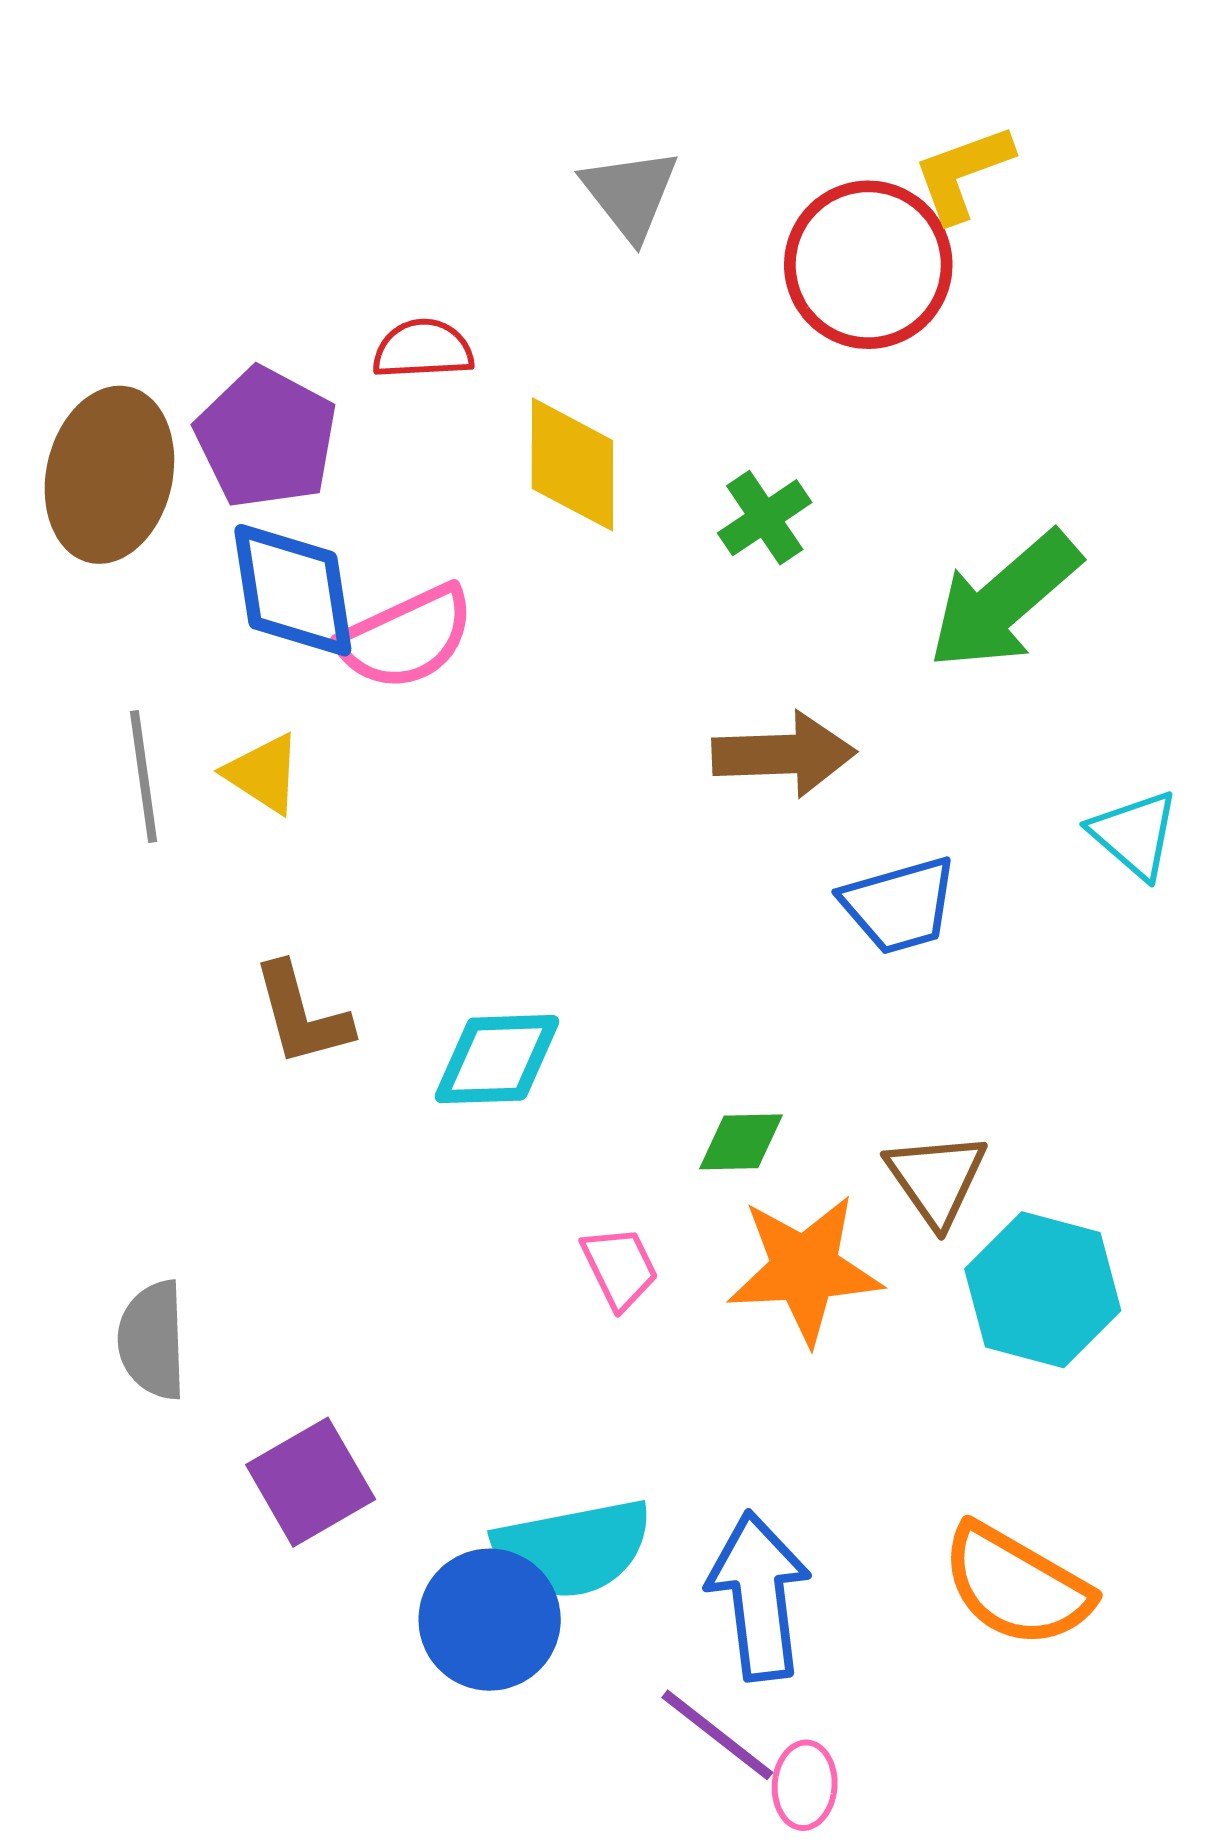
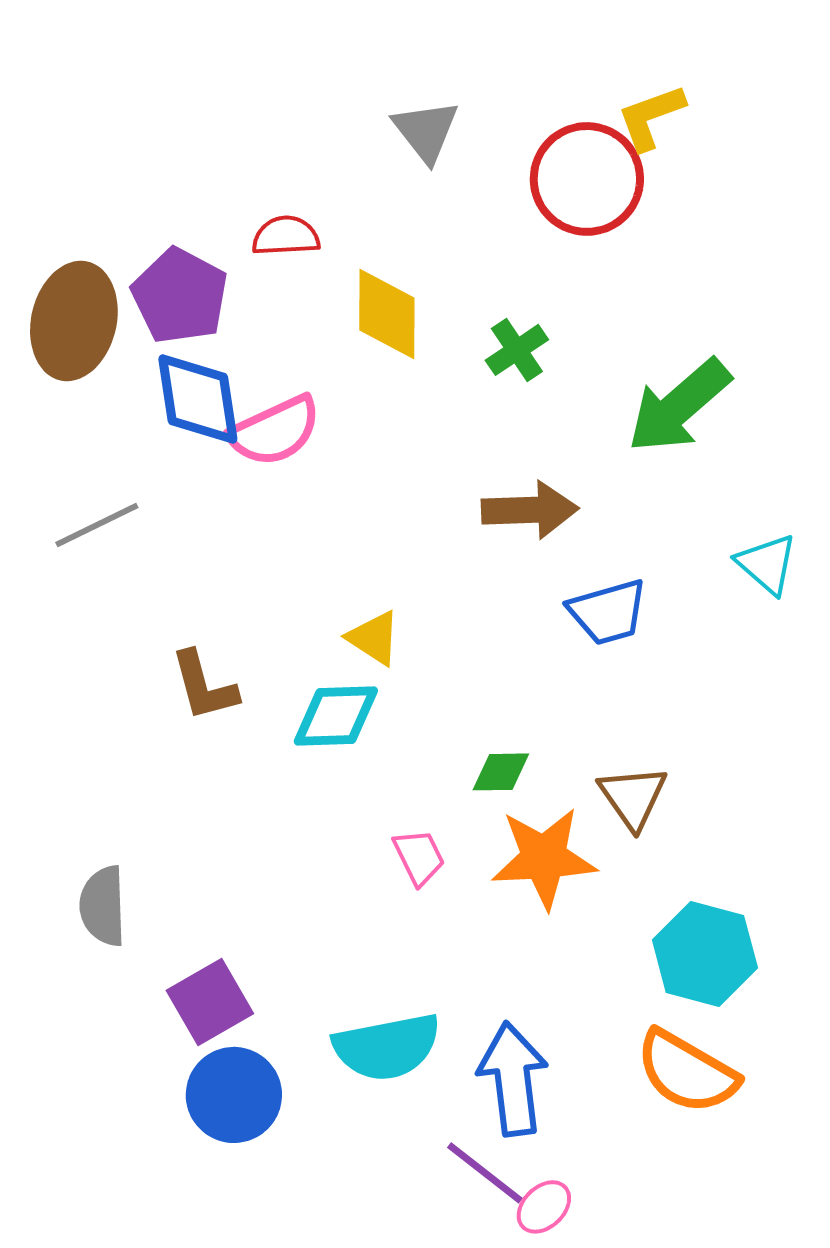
yellow triangle: (263, 774) -> (374, 638), moved
gray line: (143, 777) -> (97, 525), turned 72
cyan hexagon: (1043, 1290) -> (705, 954), moved
blue circle: (490, 1620) -> (234, 1095), moved
pink ellipse: (805, 1785) -> (544, 1207), turned 42

